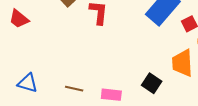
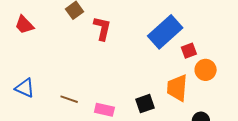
black square: (152, 83) -> (145, 104), turned 30

